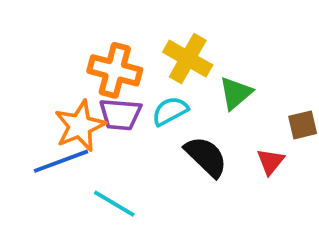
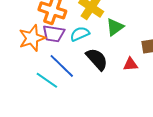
blue line: (61, 161) -> (62, 66), moved, turned 60
red triangle: (270, 162) -> (130, 64), turned 42

